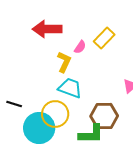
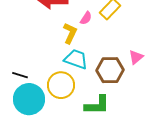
brown hexagon: (104, 116) -> (110, 70), moved
cyan circle: (39, 128) -> (29, 99), moved

